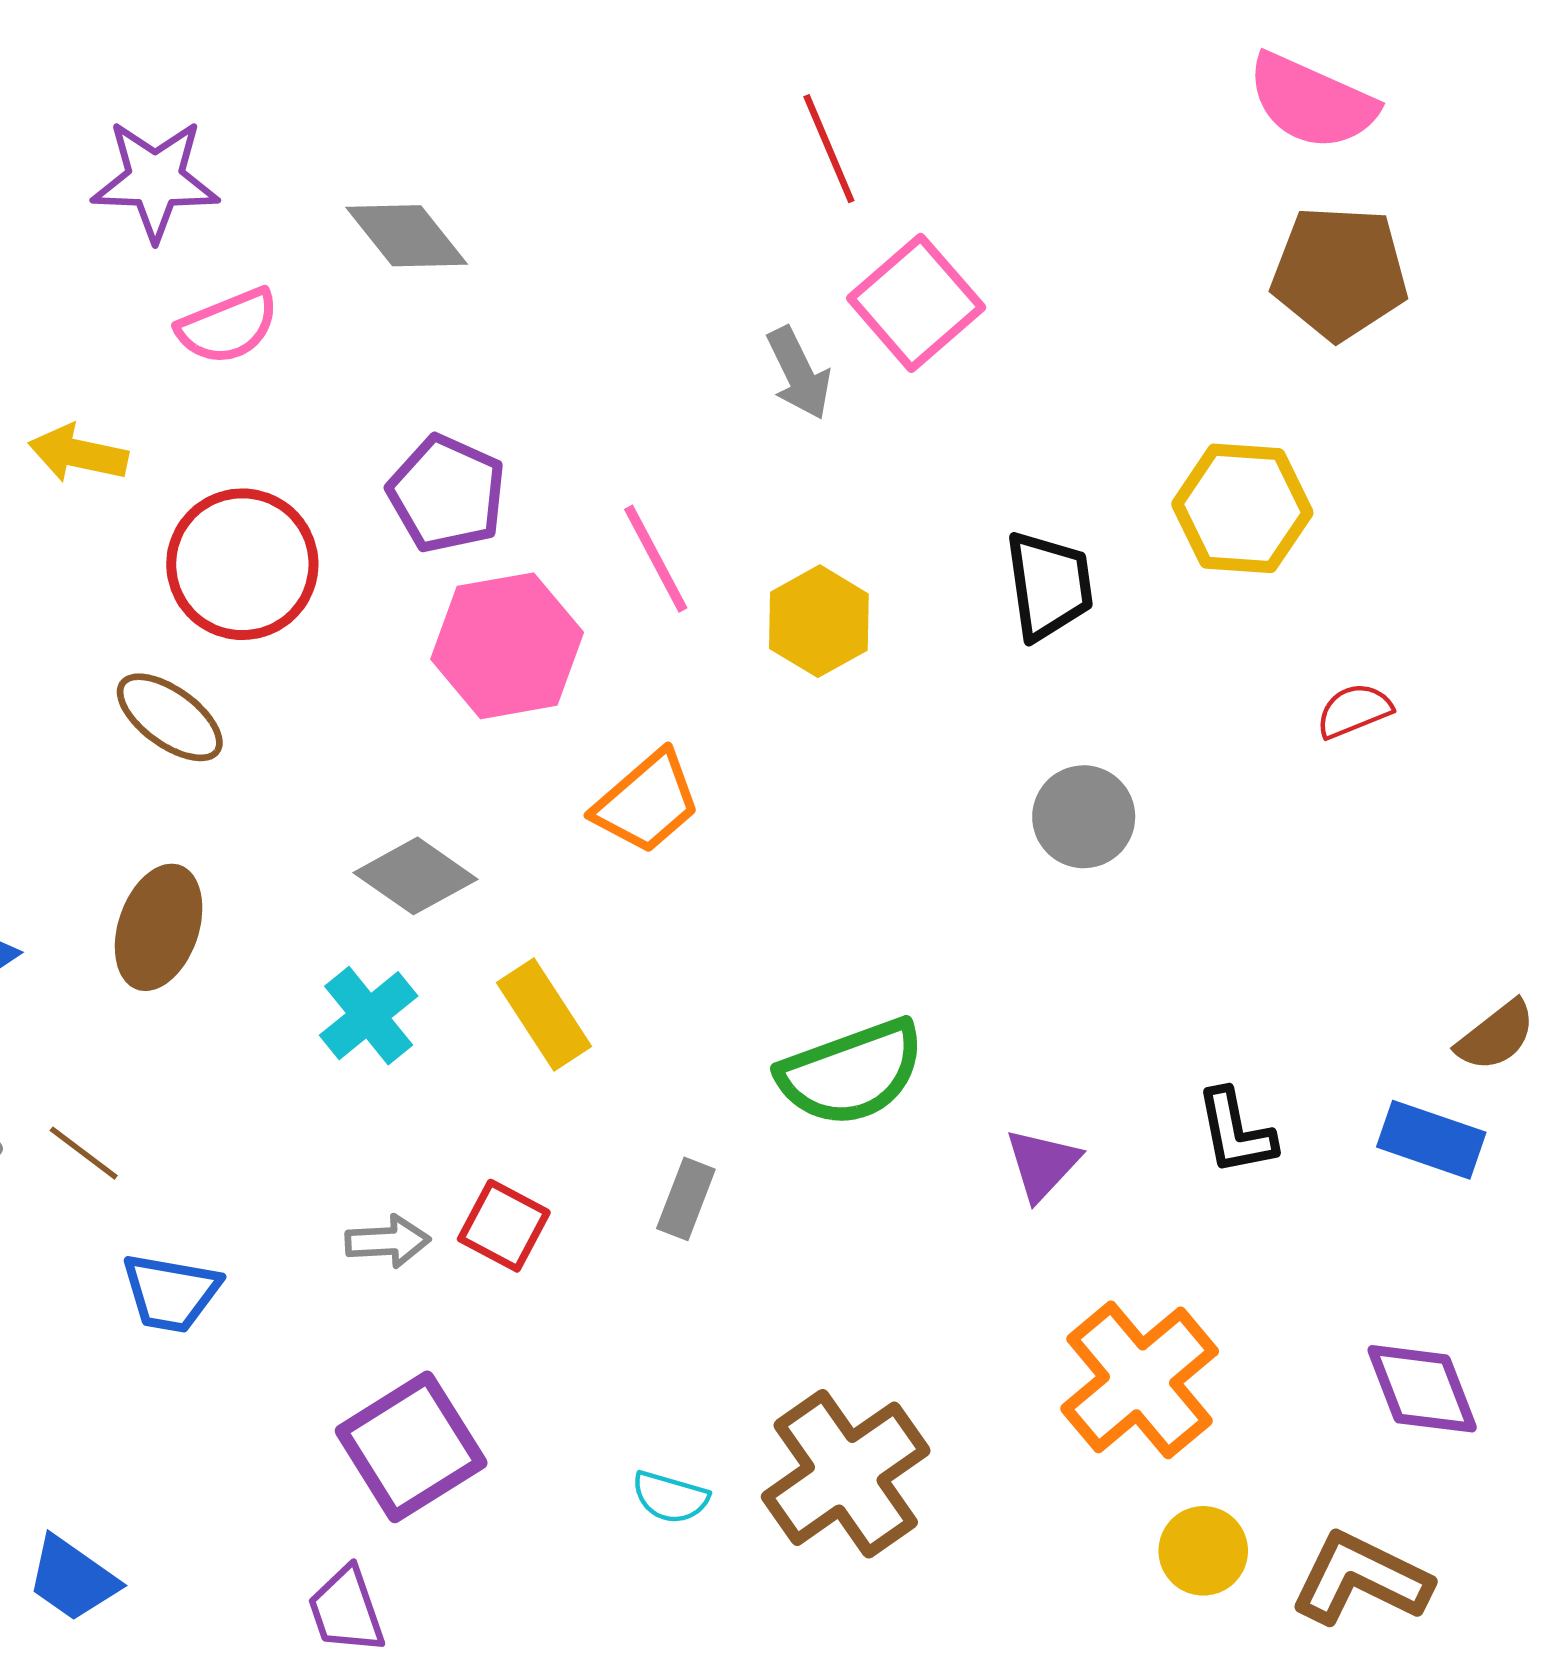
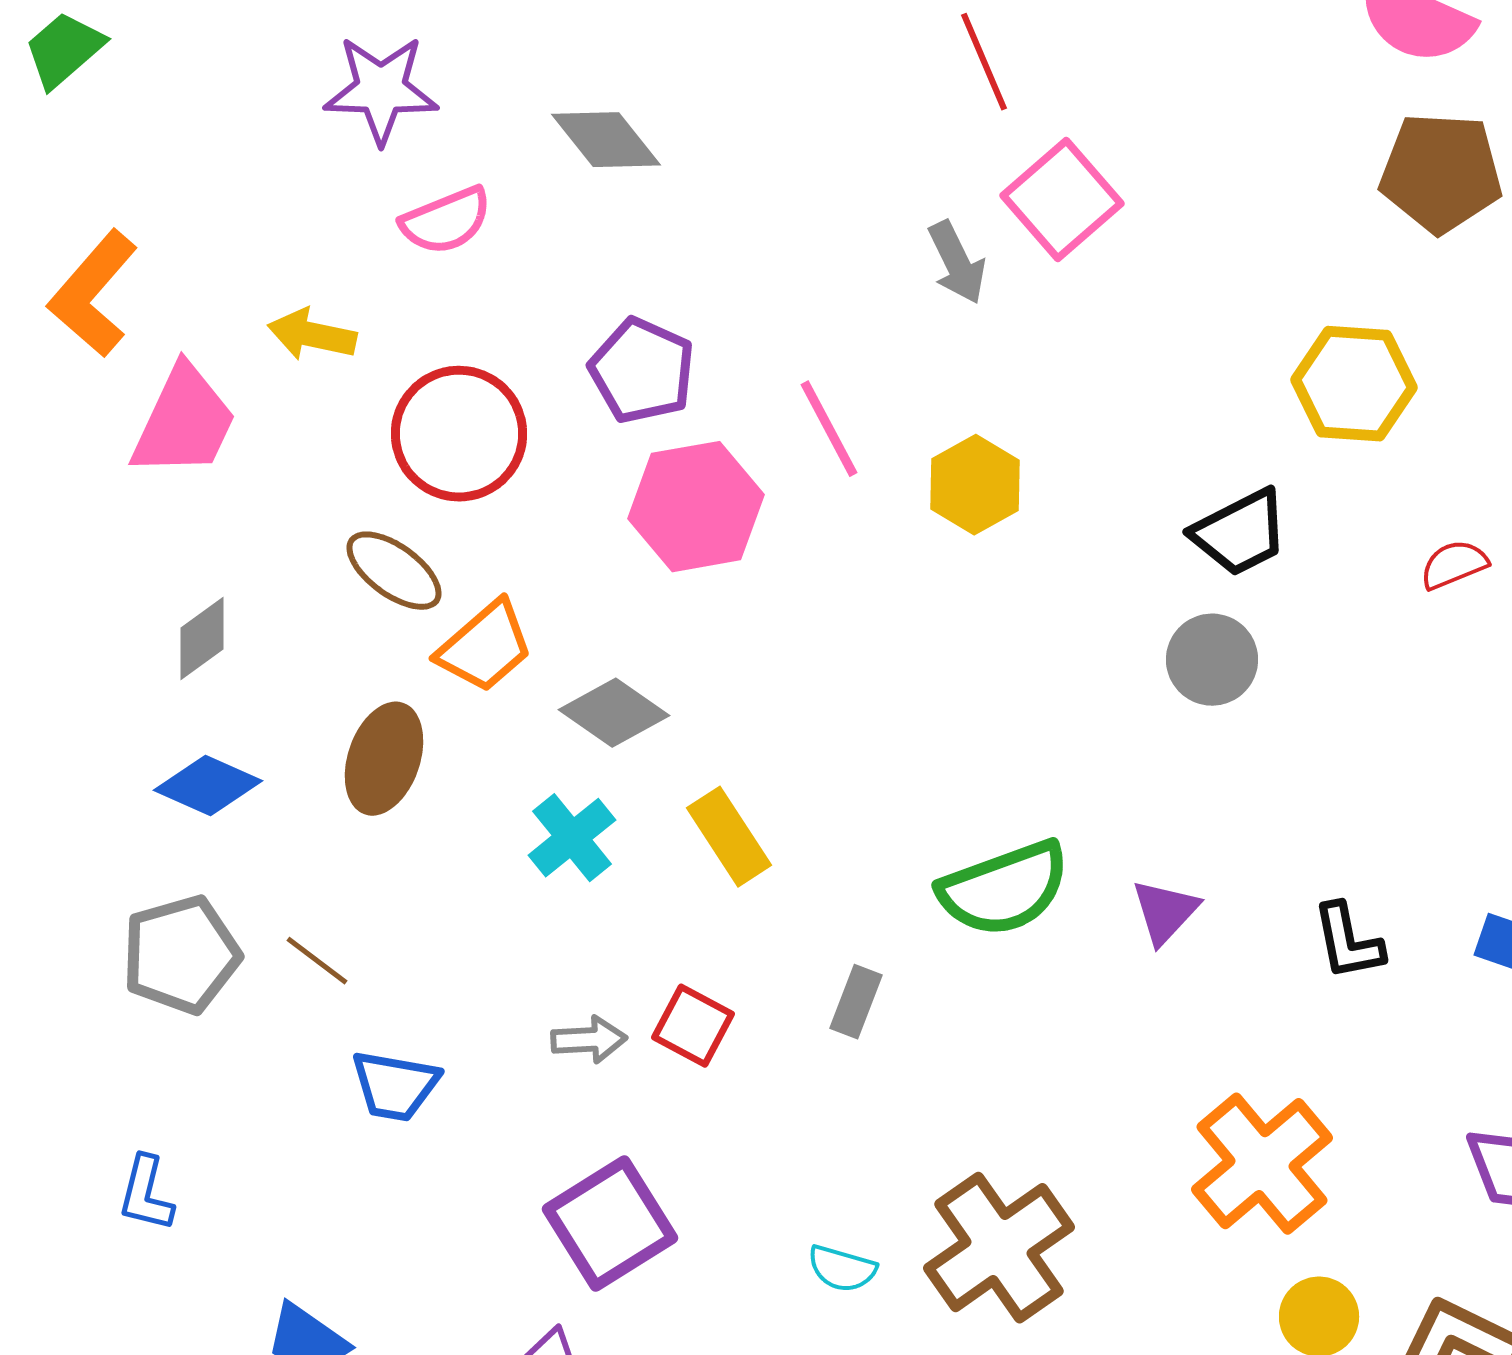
black trapezoid: (1049, 585) -> (1240, 533), moved, turned 71
orange trapezoid: (647, 802) -> (485, 647), moved
purple triangle: (1042, 1164) -> (1165, 912), moved

